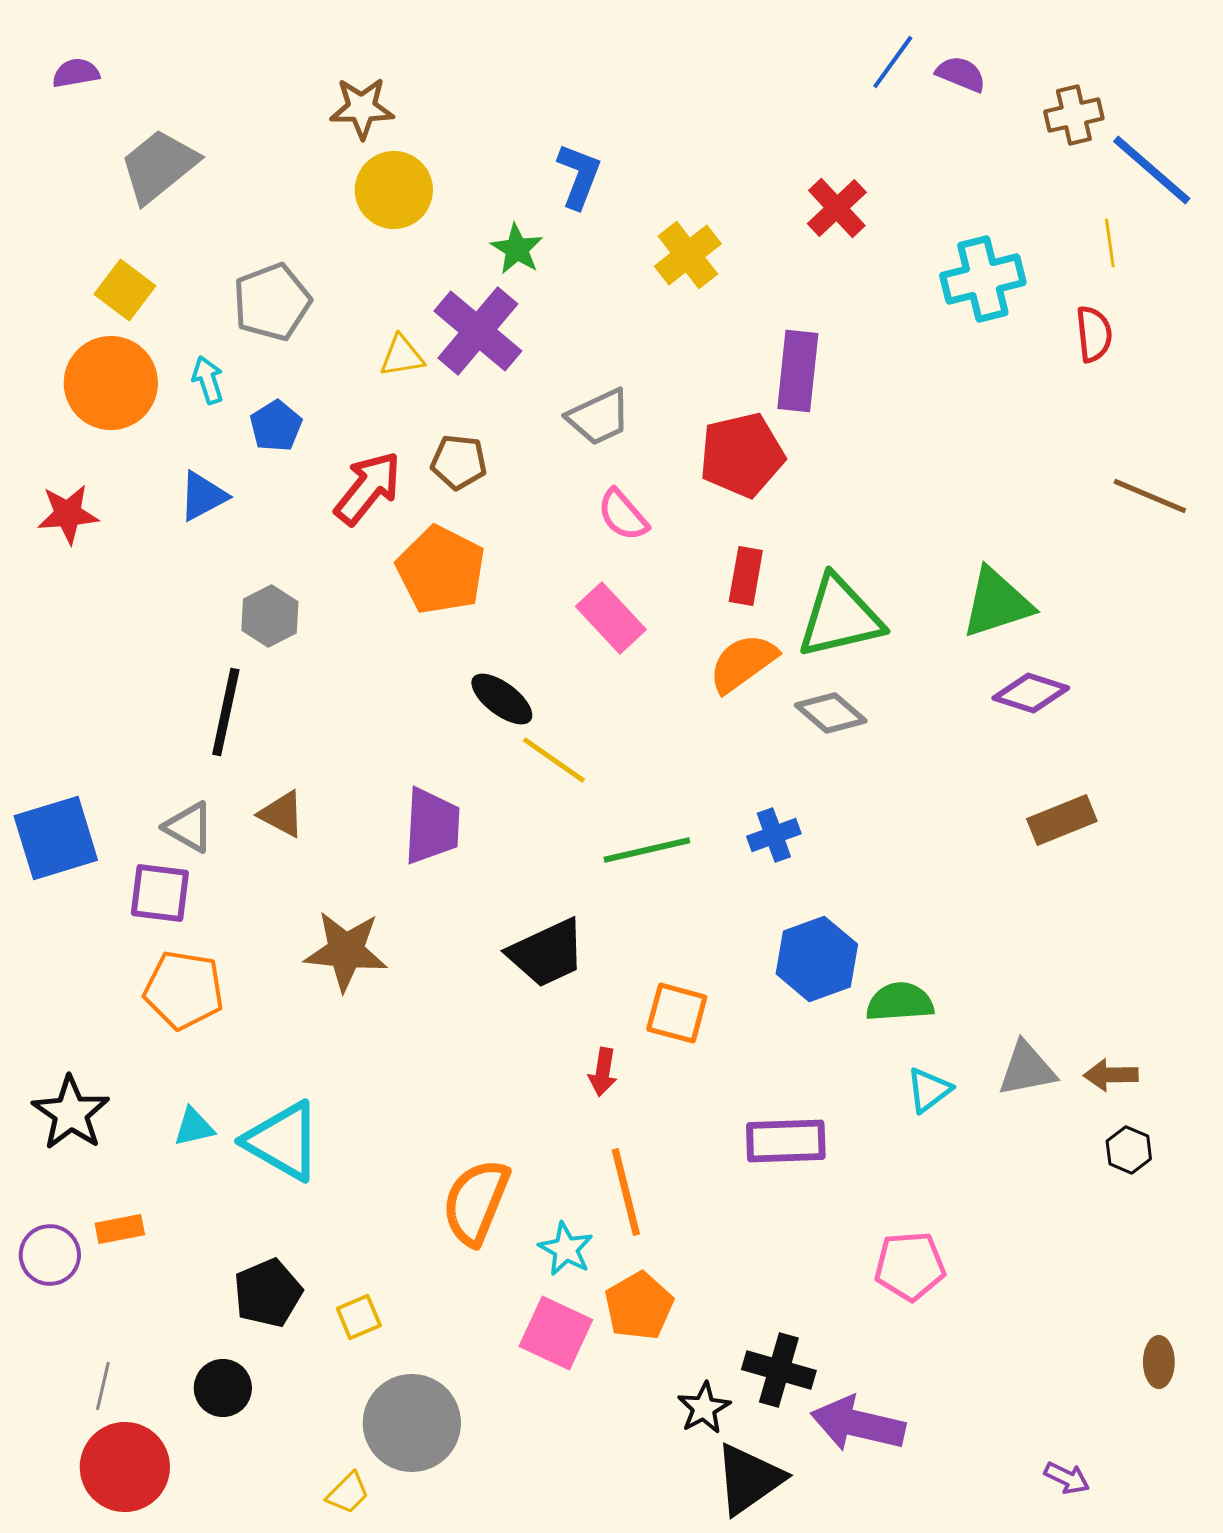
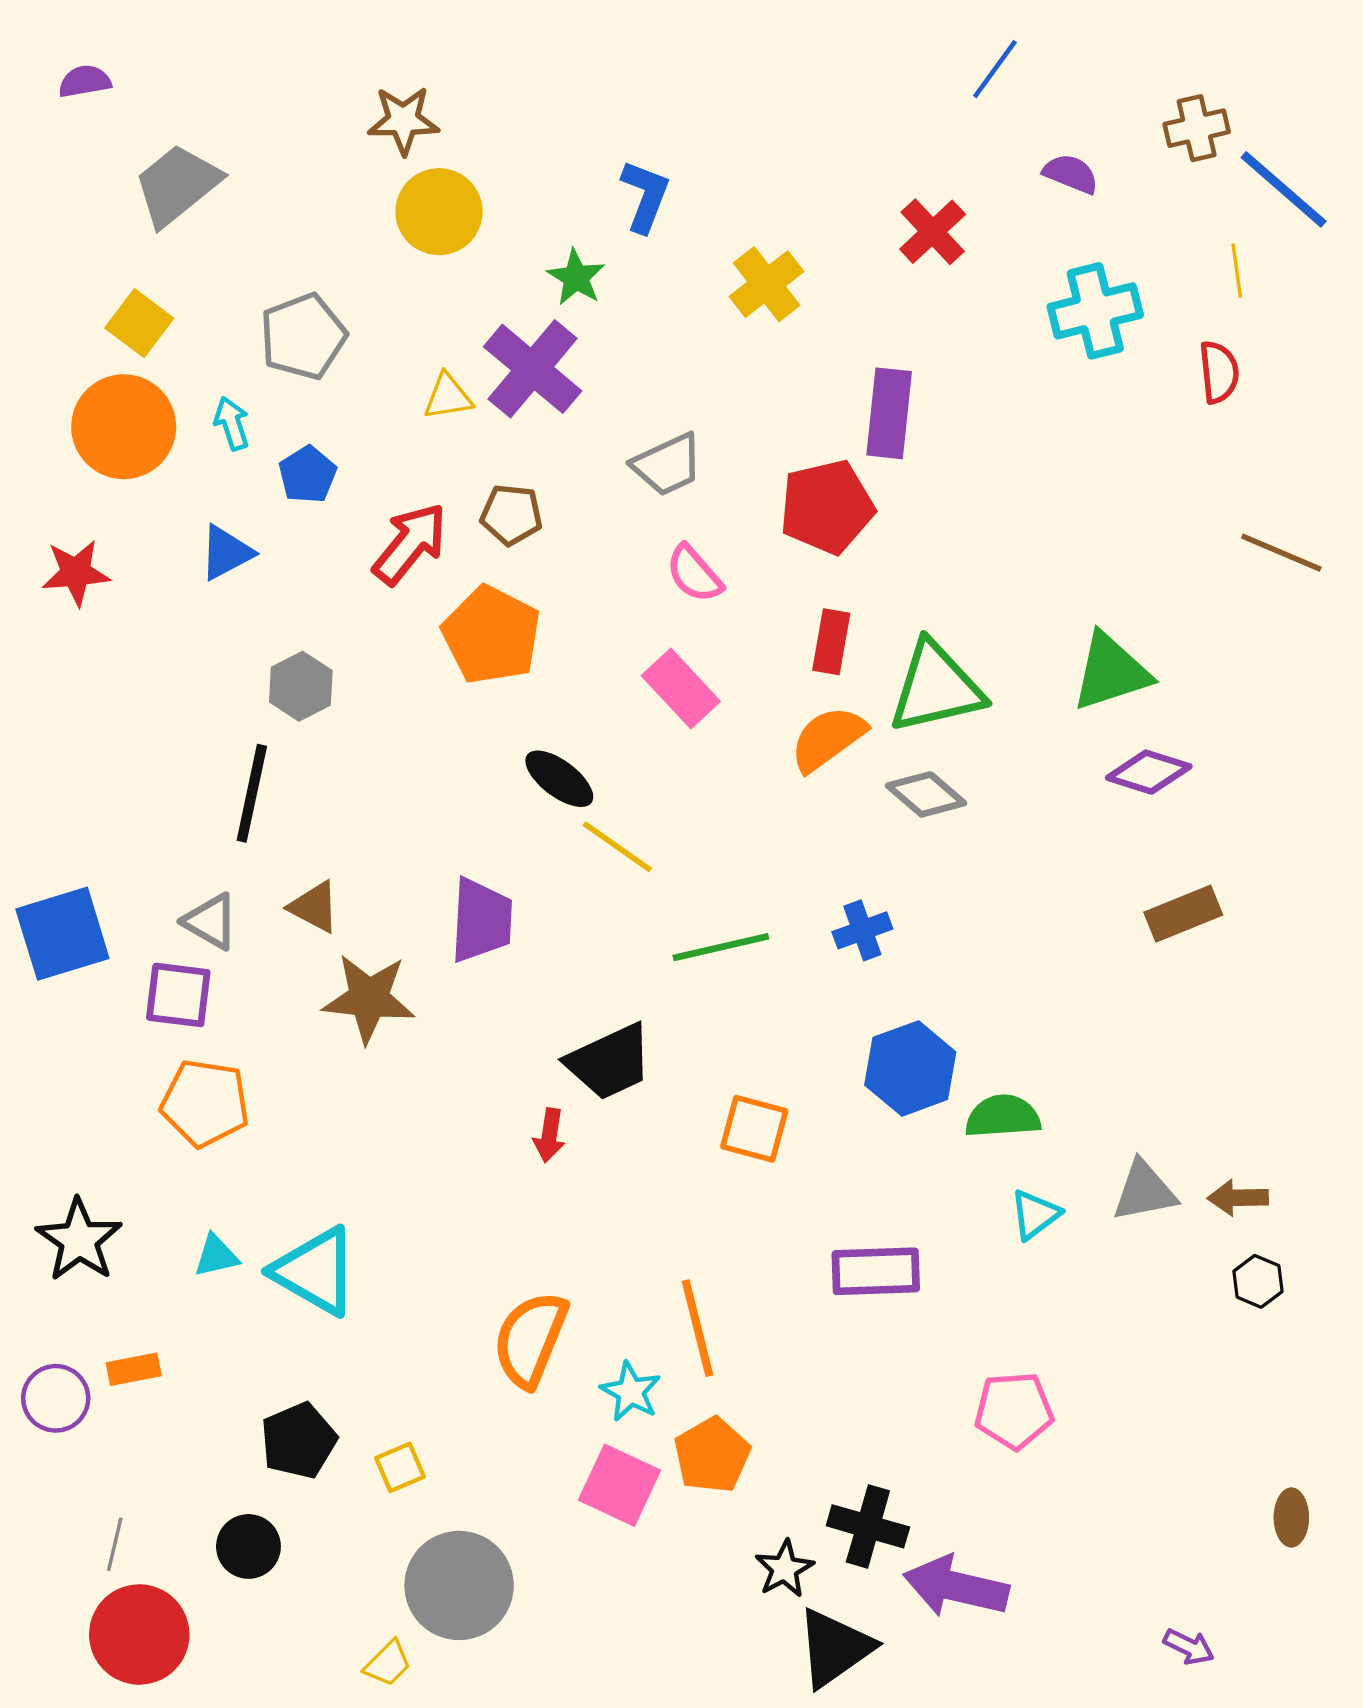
purple semicircle: (961, 74) -> (1071, 174), moved
brown star: (346, 951) -> (369, 998), moved
red arrow: (603, 1072) -> (549, 1135), moved

